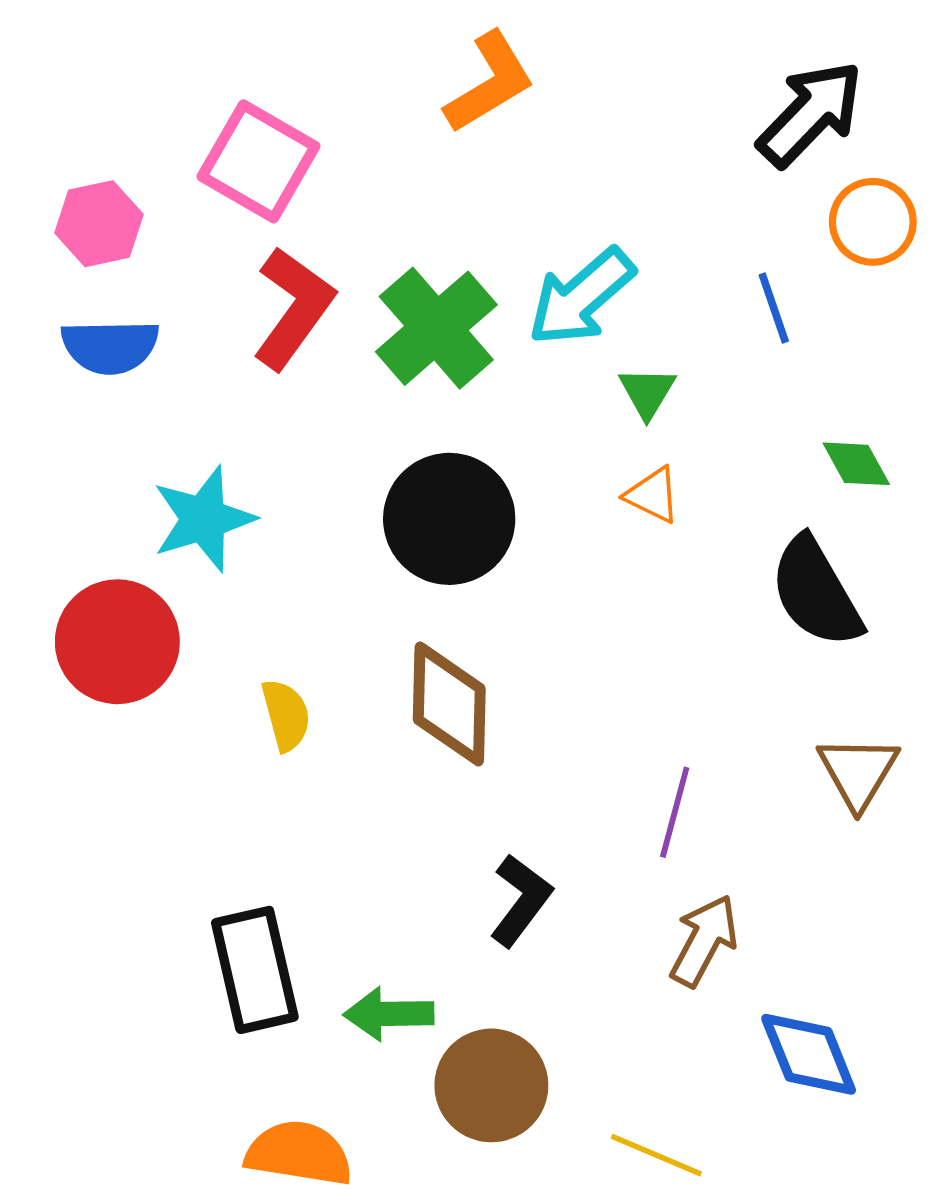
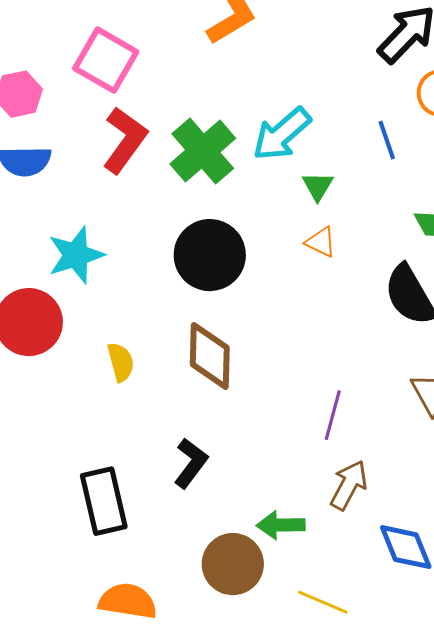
black L-shape: (521, 900) -> (191, 463), moved
green arrow: (389, 1014) -> (281, 525), moved

